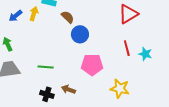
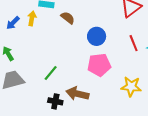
blue circle: (80, 34) -> (97, 36), moved
green line: (46, 67) -> (51, 73), turned -49
brown arrow: (68, 89) -> (77, 94), size x1.5

